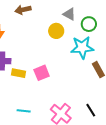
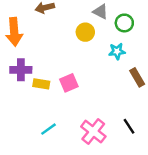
cyan star: (82, 47) -> (117, 51), size x0.6
cyan line: (24, 111) -> (49, 129), turned -40

